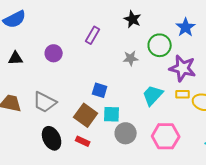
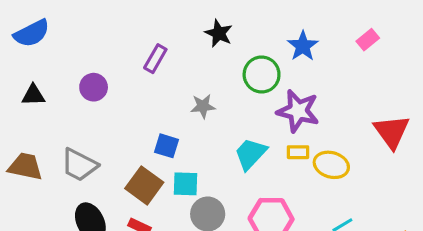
gray star: (131, 58) -> (203, 106), moved

